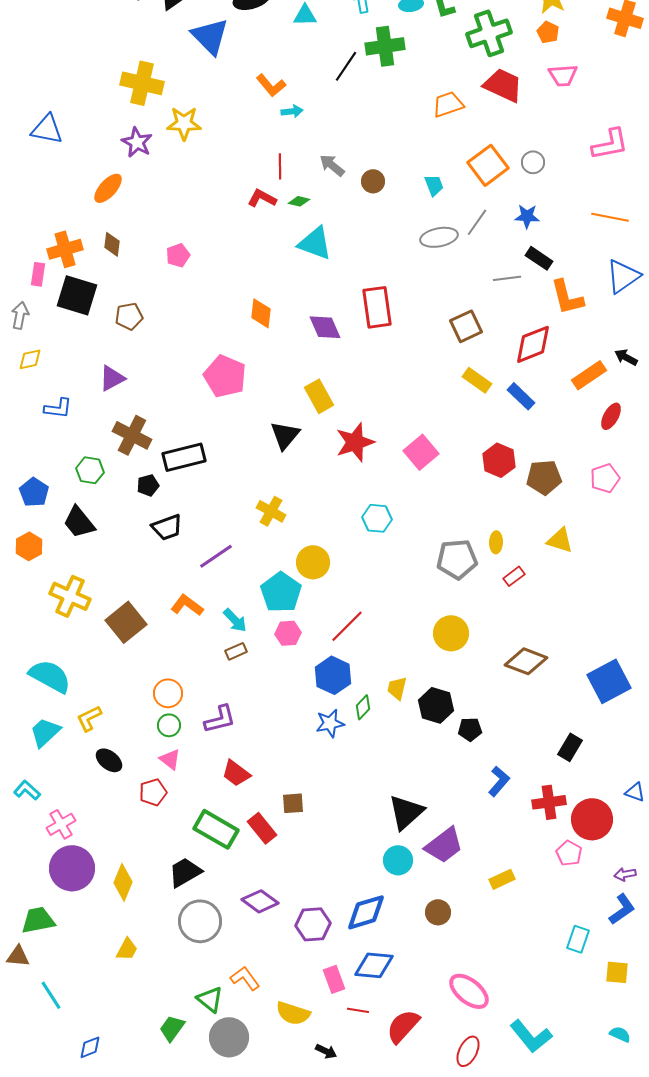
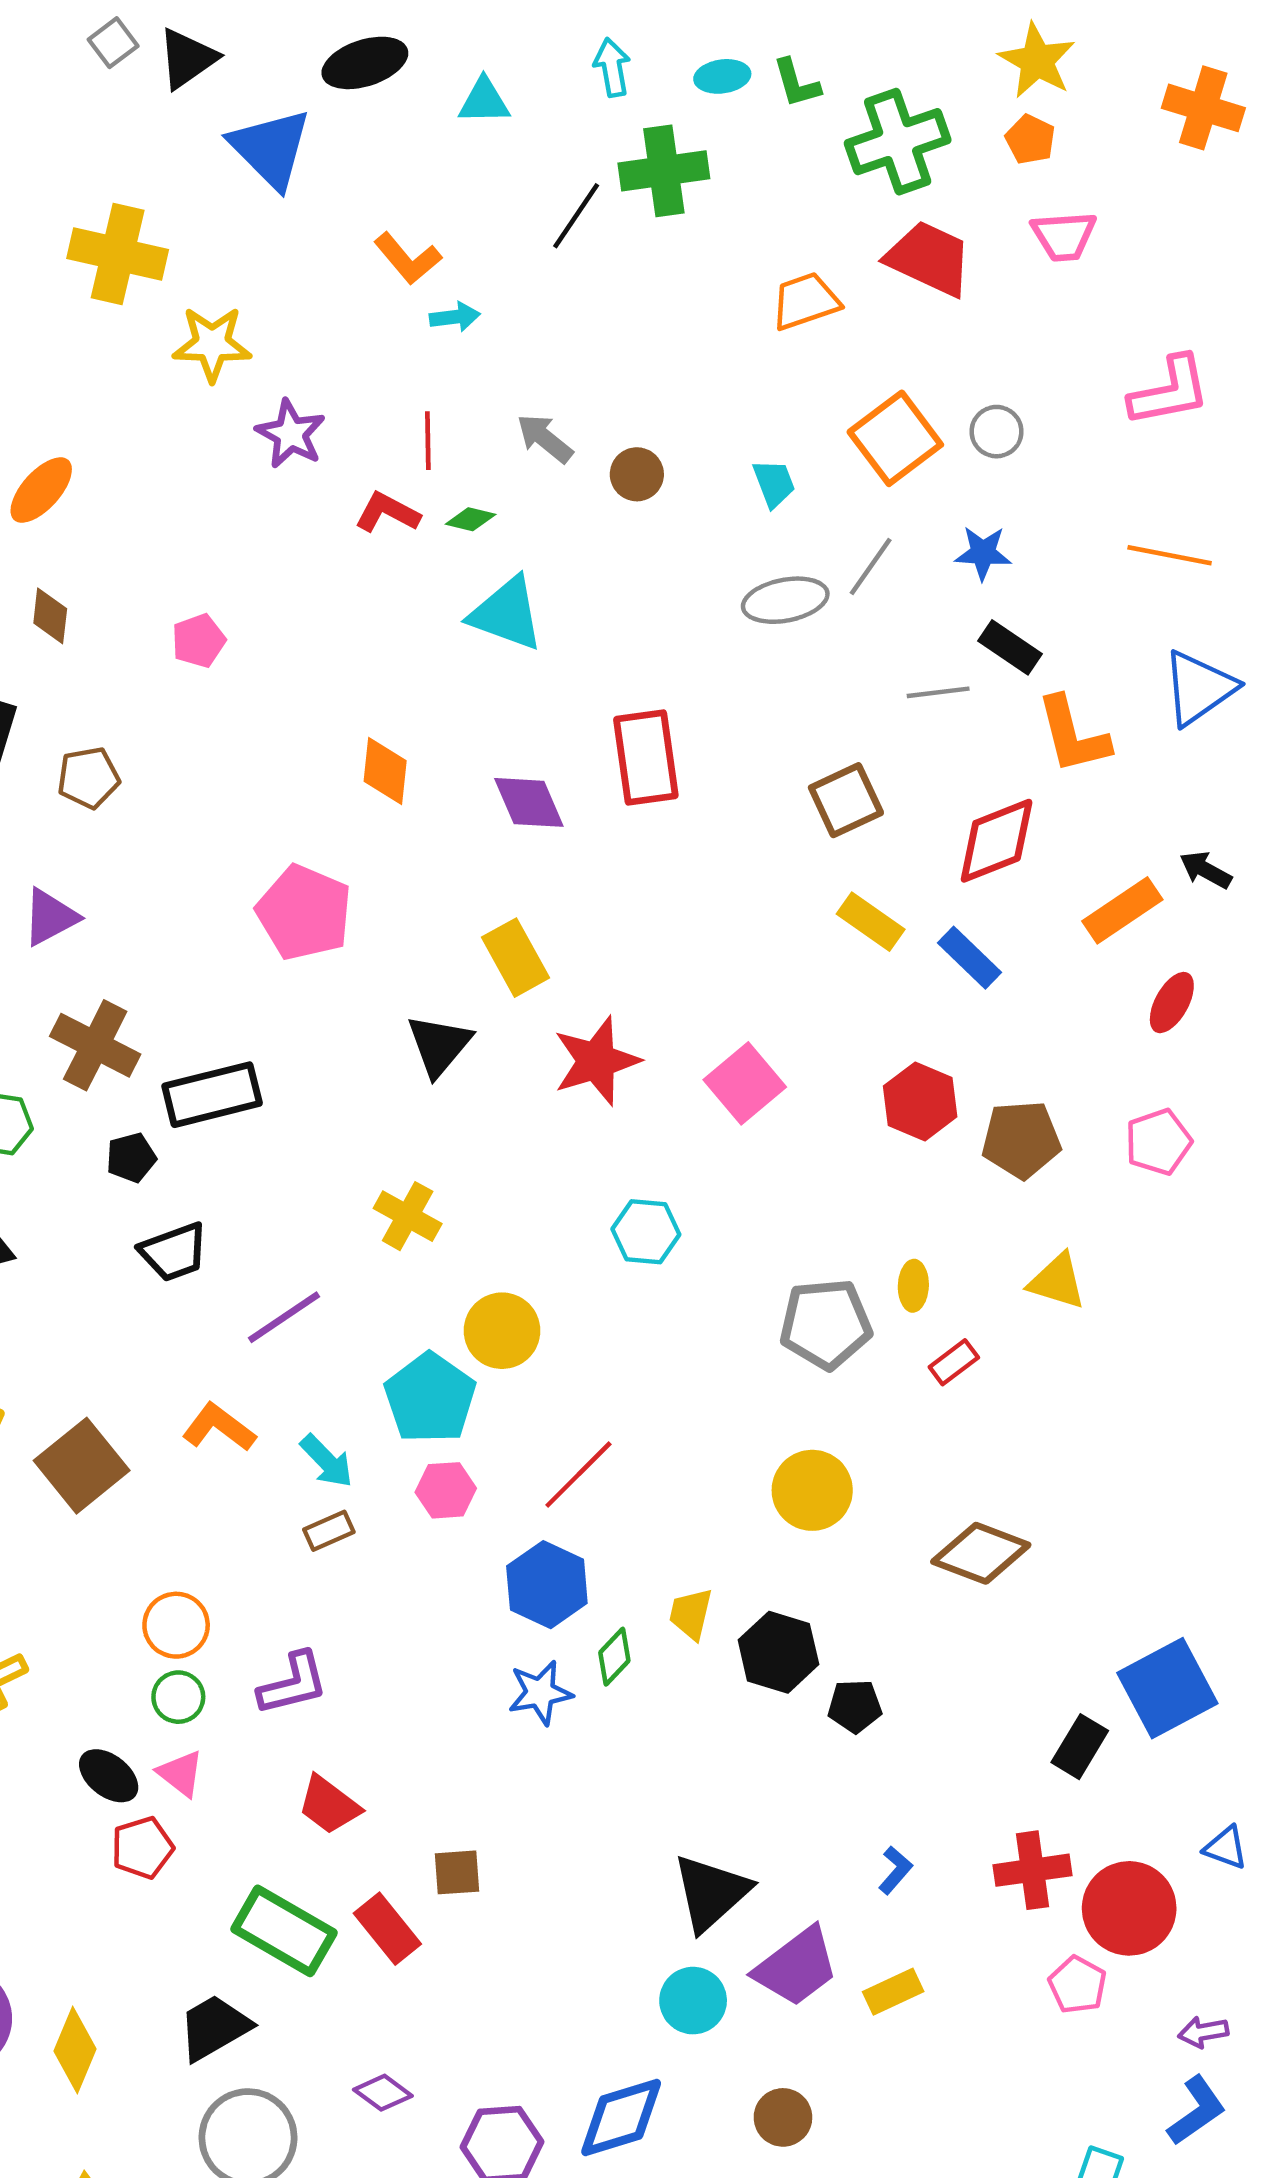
purple star: (137, 142) -> (291, 434), moved
blue square: (609, 681) -> (1167, 1688), moved
black ellipse: (109, 760) -> (109, 1776), moved
blue L-shape: (499, 781) -> (895, 1870), moved, size x0.7
yellow rectangle: (502, 879) -> (893, 1992), moved
purple diamond: (260, 901) -> (383, 2093), size x0.7

